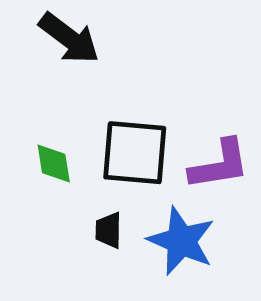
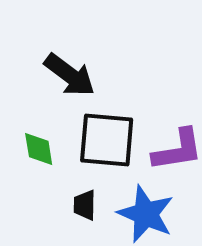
black arrow: (69, 38) -> (70, 75), moved

